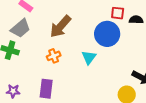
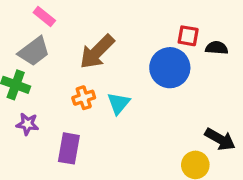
cyan triangle: (89, 57) -> (118, 103), moved
purple star: (13, 91) -> (27, 124), moved

